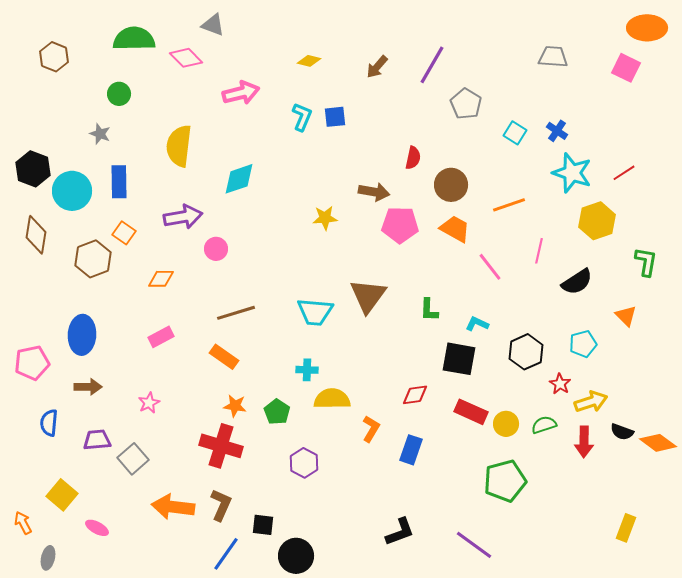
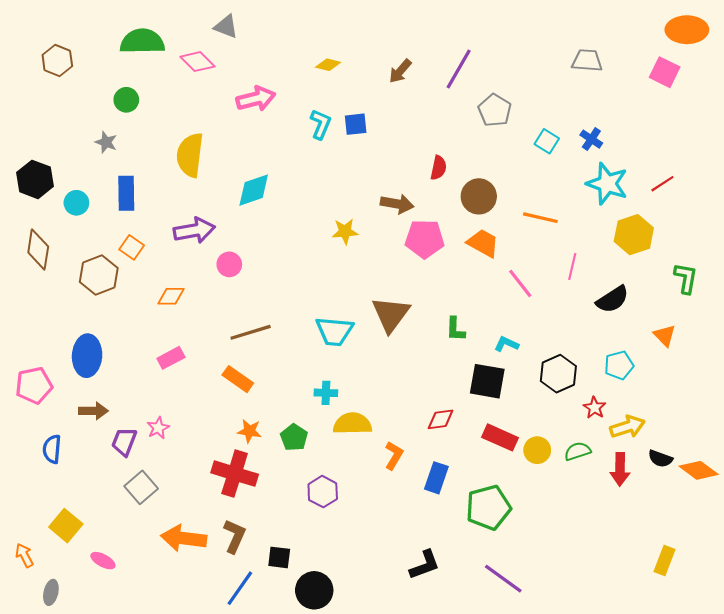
cyan circle: (72, 191) -> (76, 203), size x0.6
orange line: (509, 205) -> (540, 218), turned 32
purple trapezoid: (97, 440) -> (124, 442), moved, turned -64
green pentagon: (505, 481) -> (488, 507), moved

